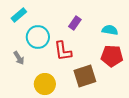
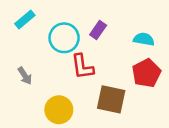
cyan circle: (38, 37) -> (64, 38), moved
red pentagon: (112, 56) -> (146, 73), turned -30
brown square: (85, 76) -> (111, 99), turned 30

